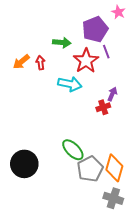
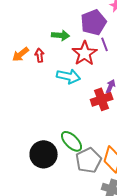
red cross: (103, 107) -> (102, 99), size x1.5
black circle: (24, 164) -> (44, 154), moved

